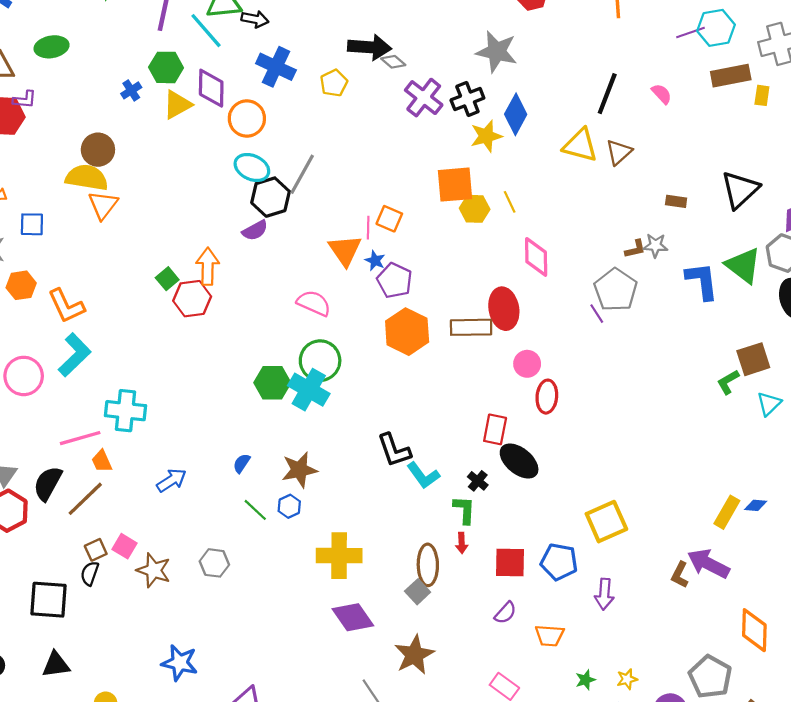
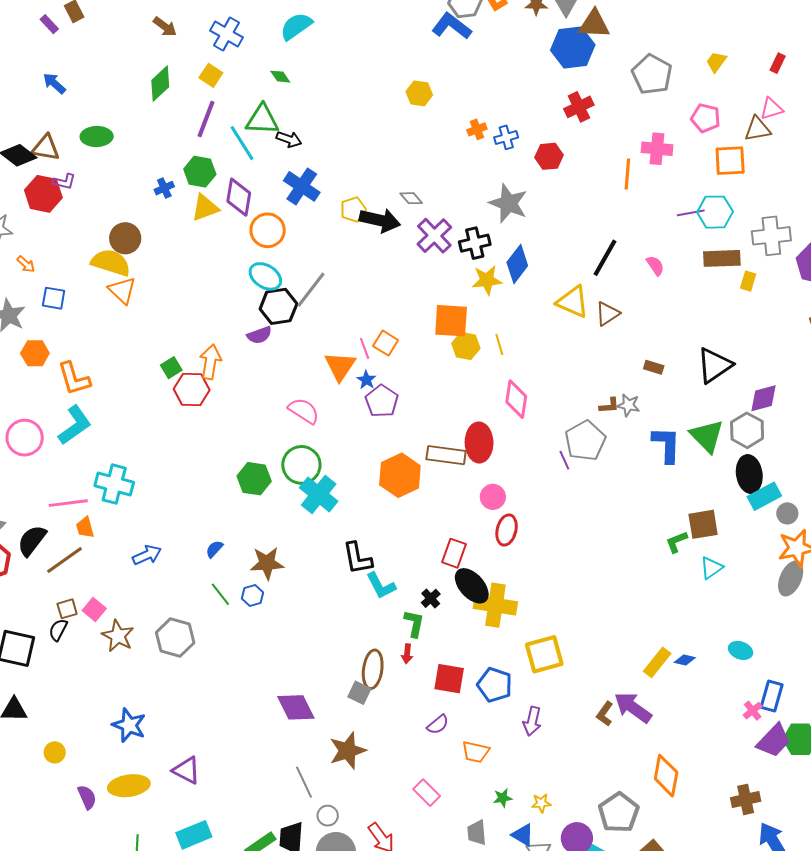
black arrow: (370, 47) -> (380, 220), moved
orange triangle: (103, 205) -> (122, 290), turned -32
pink line: (368, 228) -> (365, 348), turned -30
orange hexagon: (407, 332) -> (400, 475), moved
cyan cross: (309, 390) -> (319, 494), moved
yellow cross: (339, 556) -> (495, 605), moved
gray hexagon: (214, 563) -> (175, 638), size x1.4
gray square: (418, 592) -> (359, 693), turned -30

